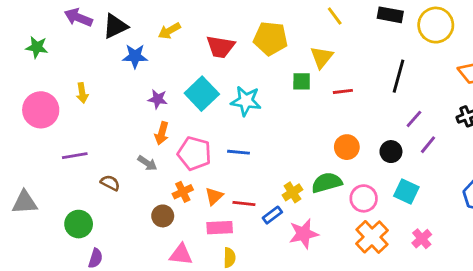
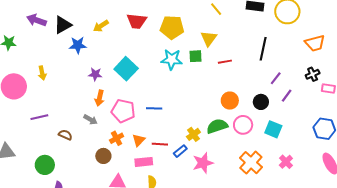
red trapezoid: (221, 47) -> (137, 21), moved
cyan star: (246, 101) -> (172, 59), moved
pink circle: (364, 198) -> (243, 125), moved

